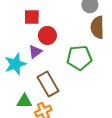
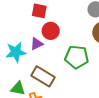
brown rectangle: (48, 84) -> (43, 76), turned -40

